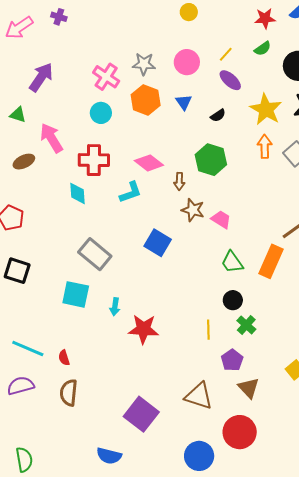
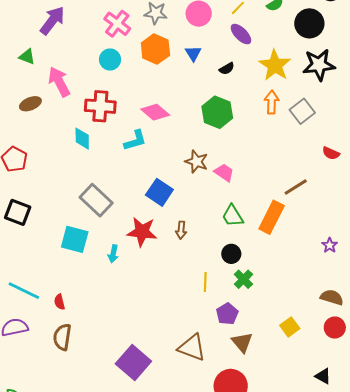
brown arrow: (179, 181) -> (181, 230), moved
red star: (143, 329) -> (142, 232), moved

